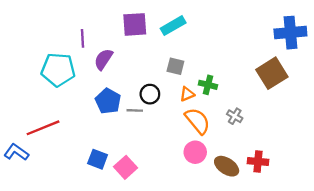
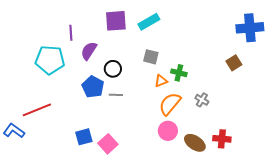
brown square: (272, 73) -> (234, 63), size x0.6
black circle: (150, 94) -> (113, 69), moved
orange semicircle: (198, 121) -> (170, 104), turned -100
blue square: (98, 159) -> (84, 137), turned -36

